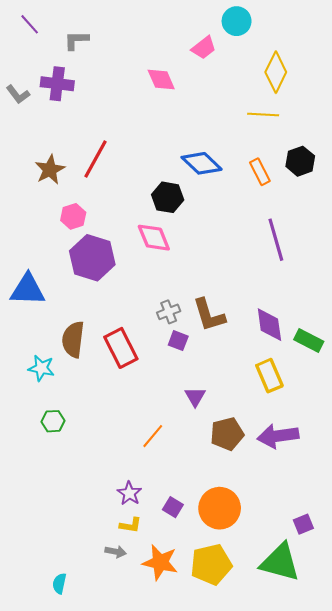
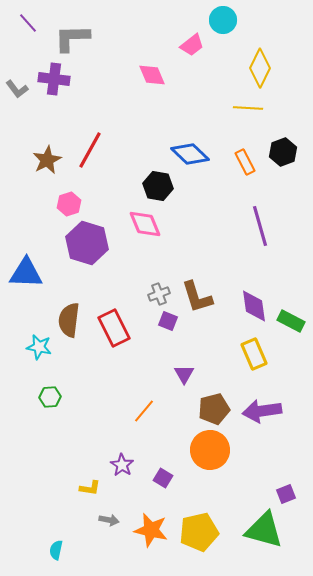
gray L-shape: (76, 40) -> (72, 38), size x1.5
orange circle: (220, 508) -> (210, 450), moved
yellow L-shape: (130, 525) -> (90, 488), moved

